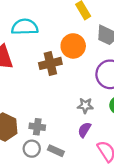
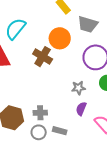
cyan semicircle: (25, 27) -> (15, 29), turned -40
brown cross: (50, 63) -> (43, 57), turned -36

